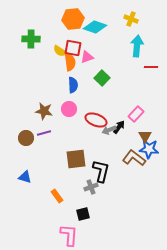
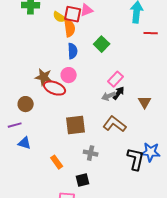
pink triangle: (87, 57) -> (87, 10), moved
pink rectangle: (136, 114) -> (116, 79), moved
red ellipse: (96, 120) -> (55, 88), moved
purple line: (44, 133) -> (15, 125), moved
blue star: (149, 149) -> (151, 152), moved
brown L-shape: (134, 158) -> (115, 124), moved
black L-shape: (101, 171) -> (136, 159), moved
gray cross: (91, 187) -> (91, 153), turned 32

